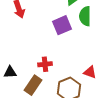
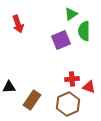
red cross: (45, 64) -> (72, 79), moved

